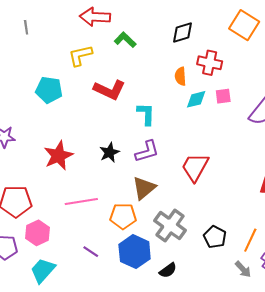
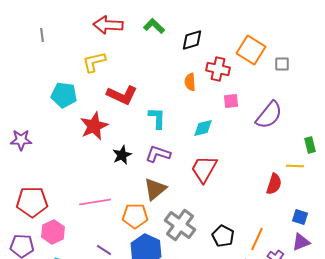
orange square: (244, 25) -> (251, 50), moved
green L-shape: (125, 40) -> (154, 26), moved
cyan diamond: (196, 99) -> (203, 128), moved
purple L-shape: (147, 151) -> (158, 154), turned -145
red star: (58, 156) -> (94, 126), moved

